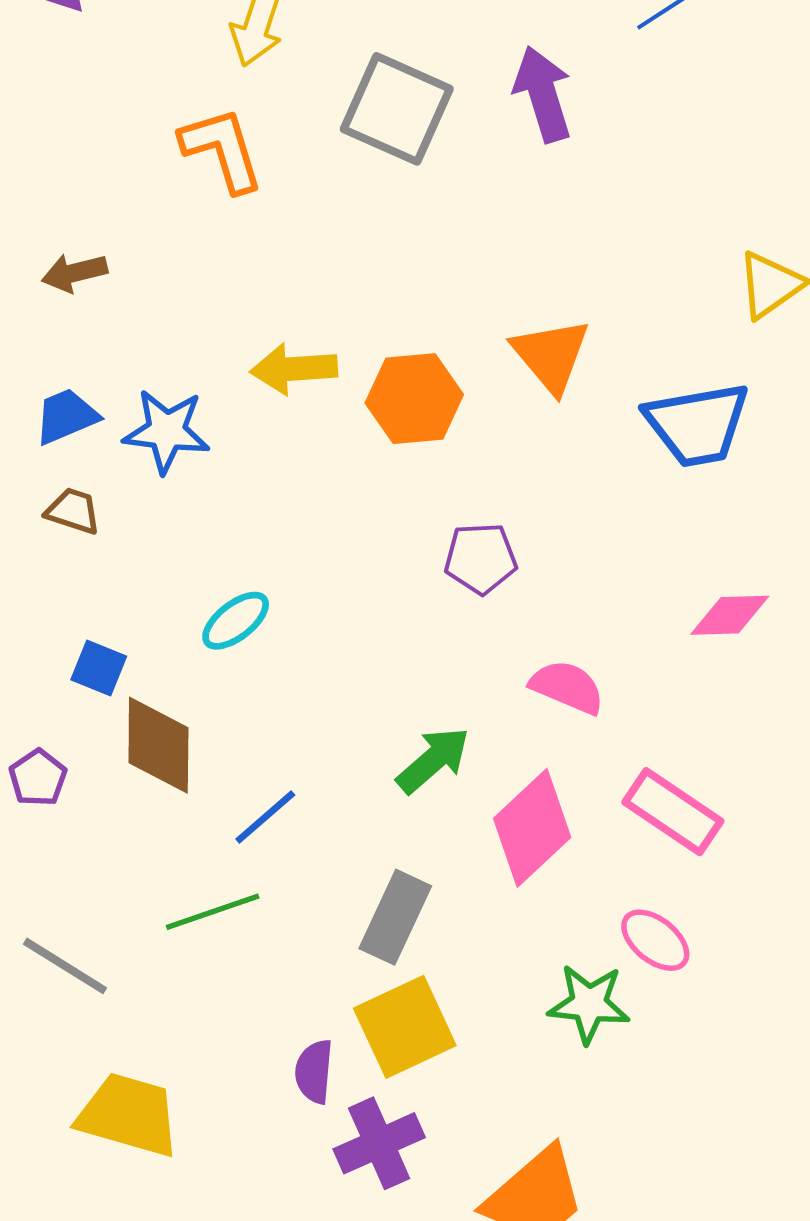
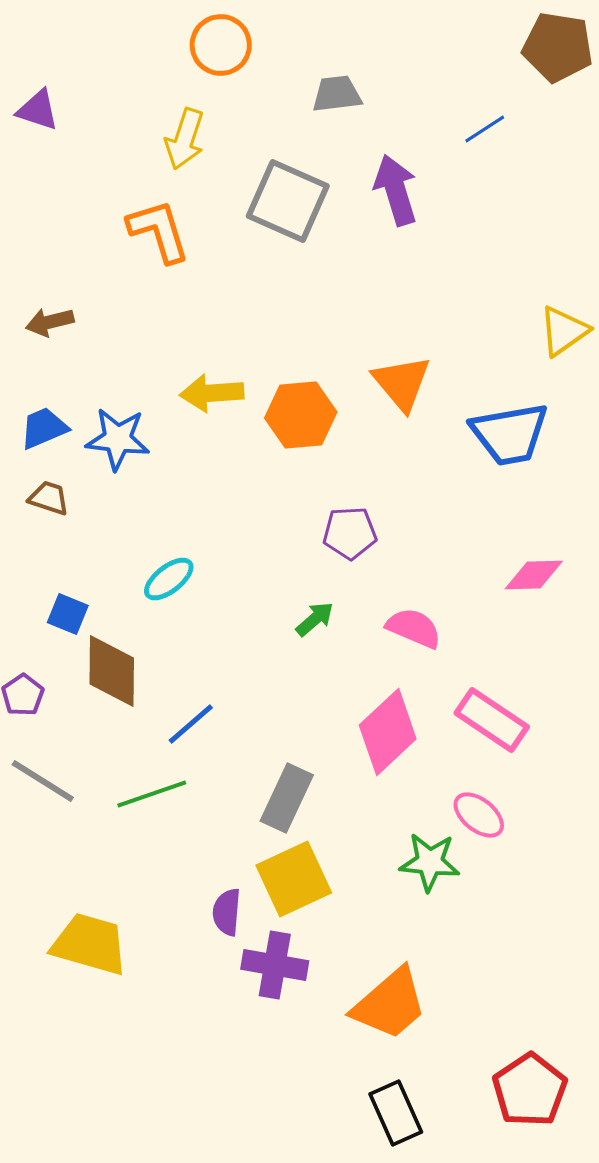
green arrow: (433, 760) -> (315, 619), moved, size x0.7
gray line: (65, 966) -> (43, 781), moved
purple cross: (379, 1143) -> (275, 965), turned 34

